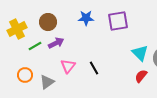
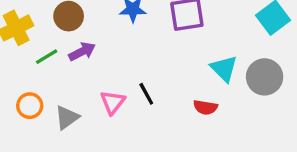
pink triangle: (68, 66) -> (112, 102), moved
red semicircle: (141, 76) -> (205, 107), moved, turned -120

